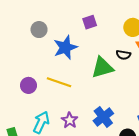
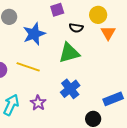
black semicircle: (123, 55) -> (76, 28), moved
blue cross: (103, 117) -> (70, 89), moved

